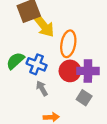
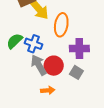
red circle: (70, 71) -> (54, 66), moved
gray arrow: (42, 88) -> (39, 65), size x1.5

